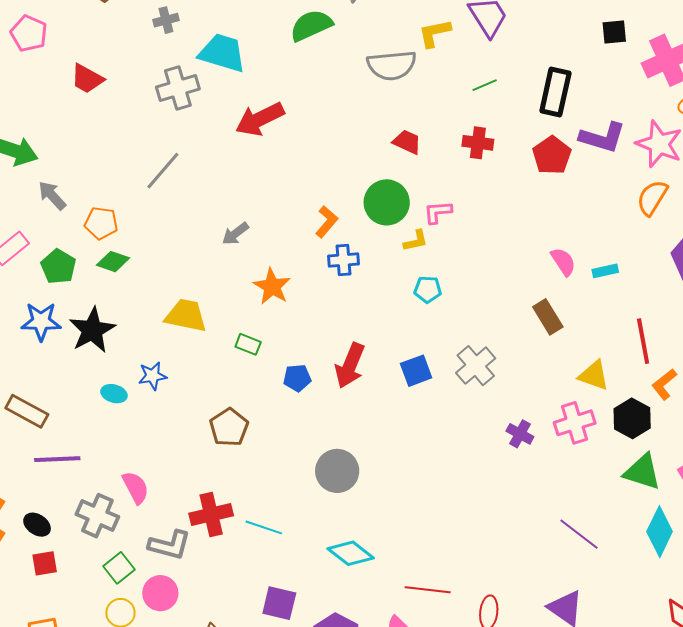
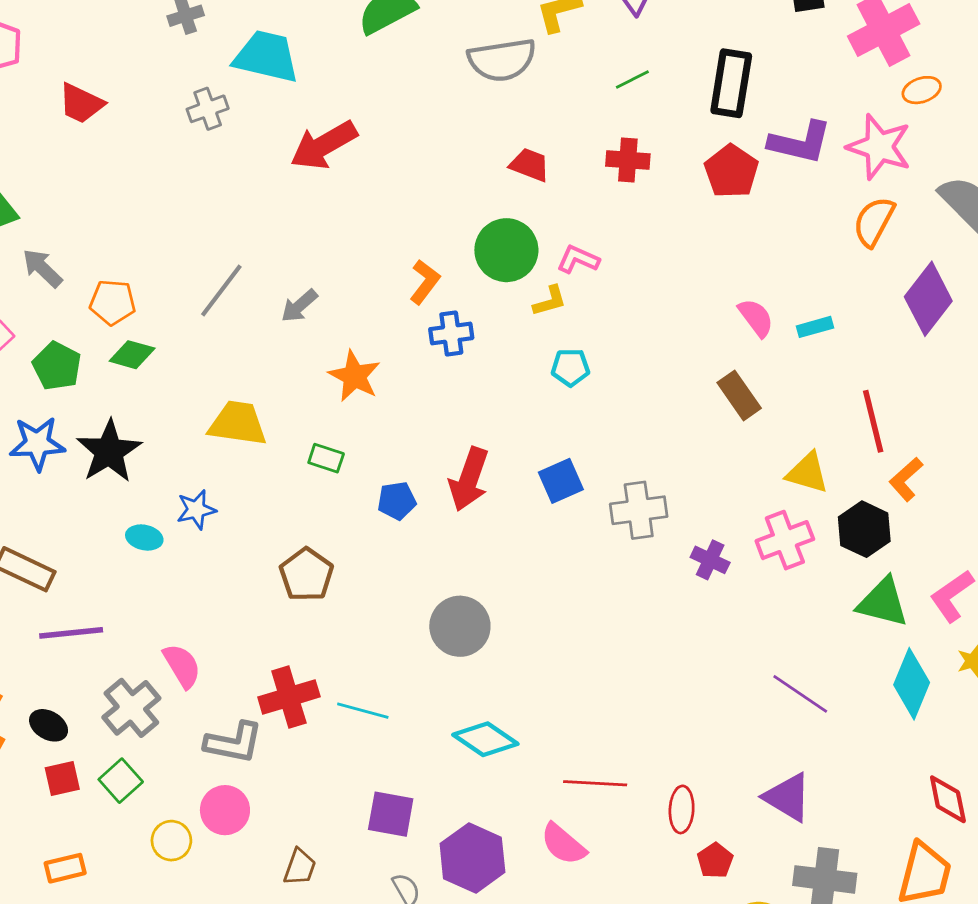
gray cross: (178, 88) -> (208, 109), size x0.7
gray line: (163, 171) -> (221, 290), moved
pink L-shape: (438, 212) -> (578, 259), turned 32
gray cross: (476, 366) -> (639, 510), moved, turned 36
gray cross: (97, 516) -> (131, 708), turned 30
green square: (119, 568) -> (121, 781), moved

